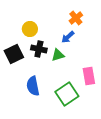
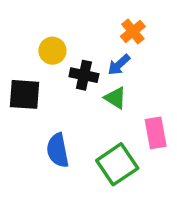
black cross: (39, 49) -> (84, 75), moved
black square: (14, 54) -> (24, 94), turned 30
green triangle: (58, 55) -> (115, 98), moved, turned 48

